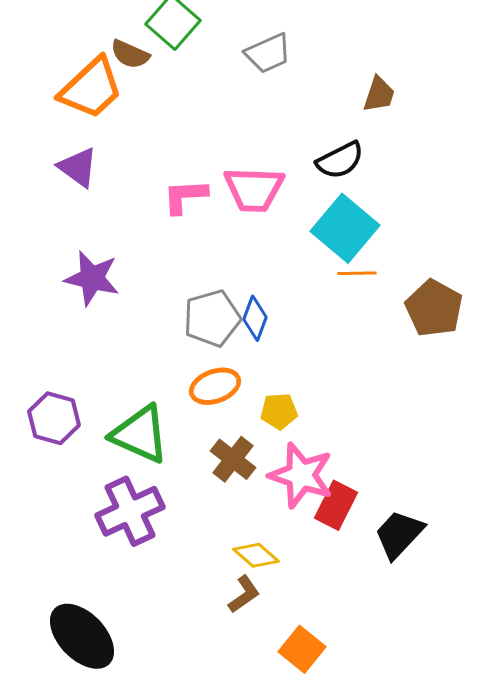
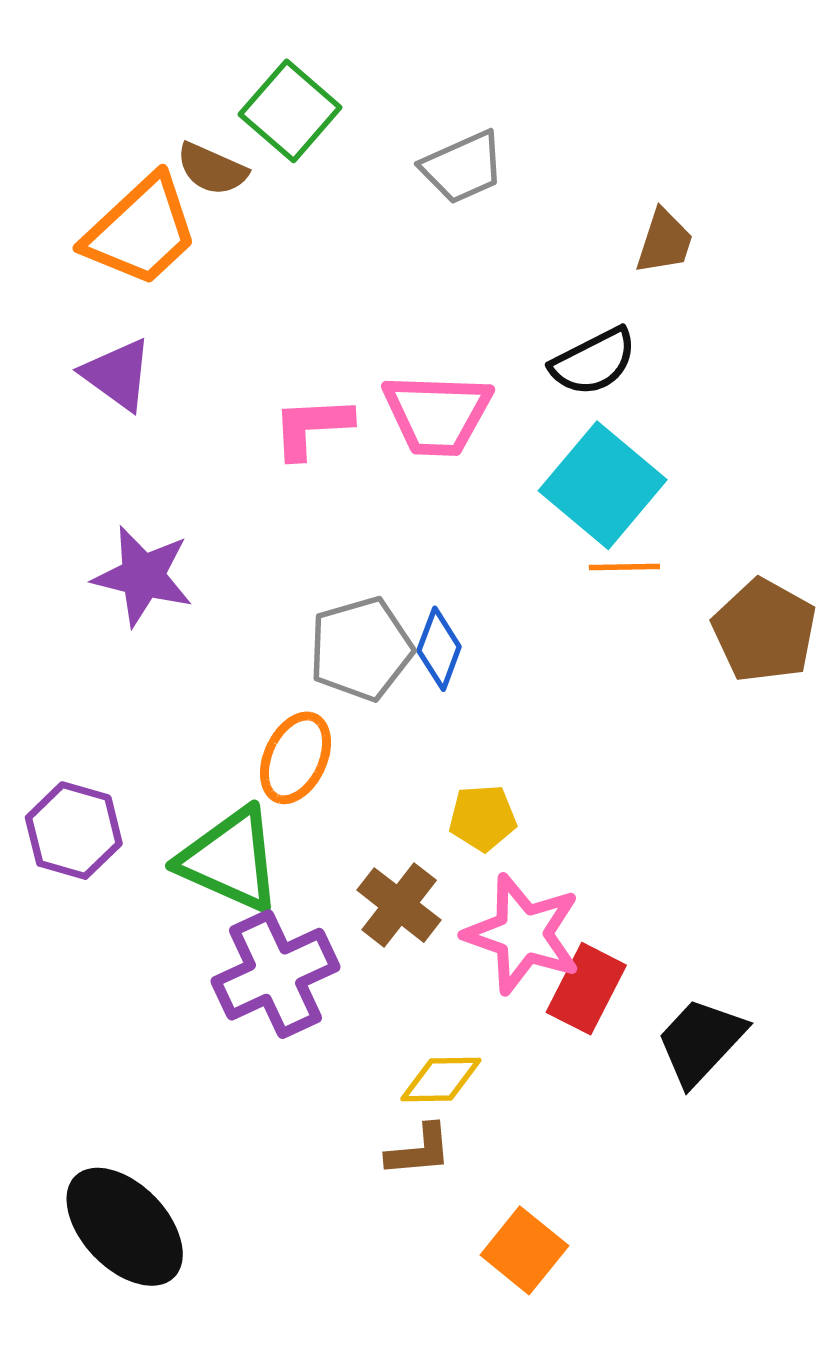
orange ellipse: (215, 386) -> (295, 758), moved, turned -45
purple cross: (130, 511) -> (275, 974), moved
yellow diamond: (256, 555) -> (441, 1080), turned -42
brown L-shape: (244, 594) -> (419, 1150), turned 30

